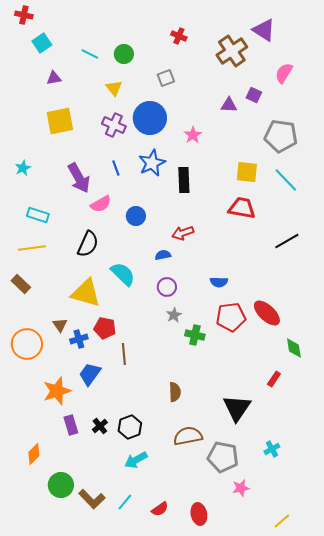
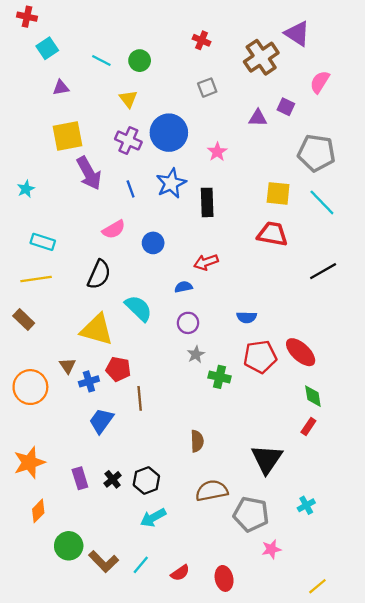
gray square: (166, 78) -> (207, 88), moved
purple arrow: (79, 178) -> (89, 173), moved
green diamond: (294, 348) -> (313, 396), moved
orange star: (57, 391) -> (29, 462), moved

